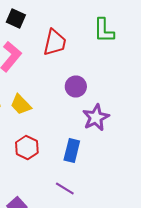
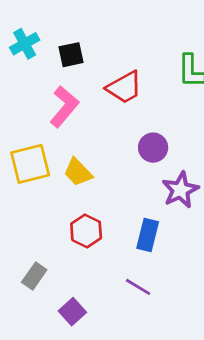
black square: (16, 18) -> (71, 55), turned -36
red trapezoid: (55, 42) -> (124, 87), turned 48

